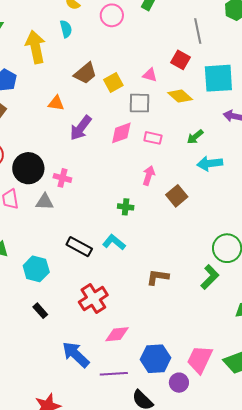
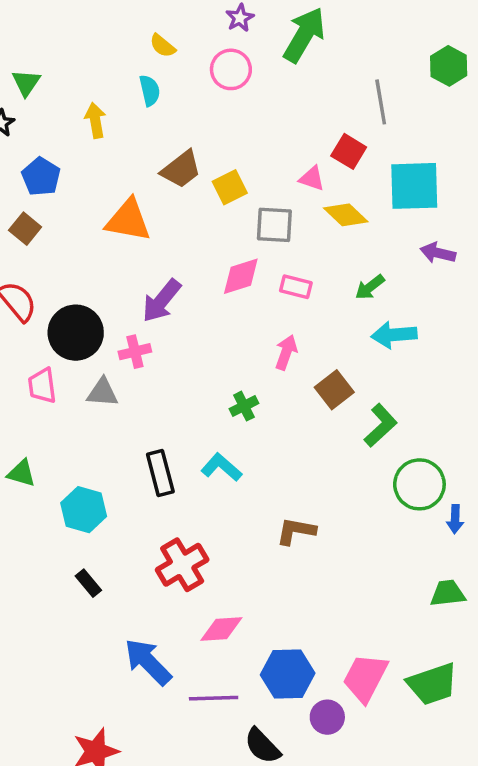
yellow arrow: (36, 47) -> (95, 120), size x0.6
pink triangle: (150, 75) -> (312, 178), moved
orange triangle: (56, 103) -> (128, 220), size x1.6
purple arrow: (81, 128) -> (162, 301), moved
pink cross: (62, 178) -> (135, 352), turned -30
green cross: (126, 207) -> (244, 406), turned -35
black rectangle: (79, 247) -> (160, 473), turned 45
green L-shape: (210, 277) -> (380, 425), moved

